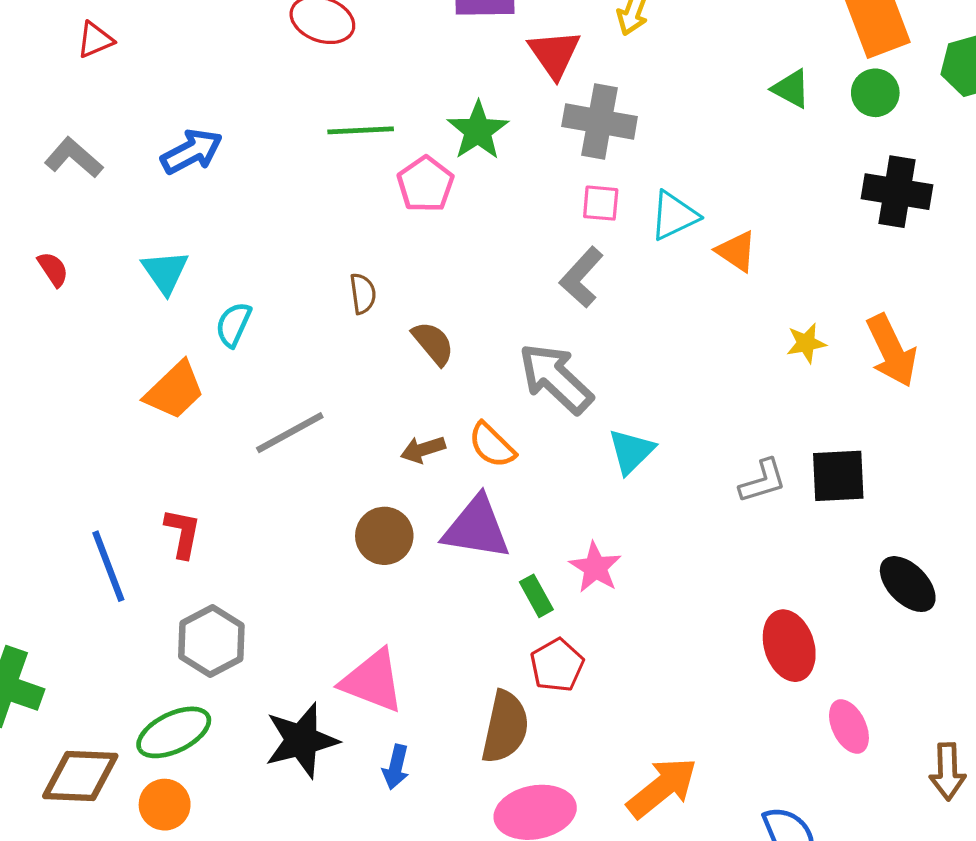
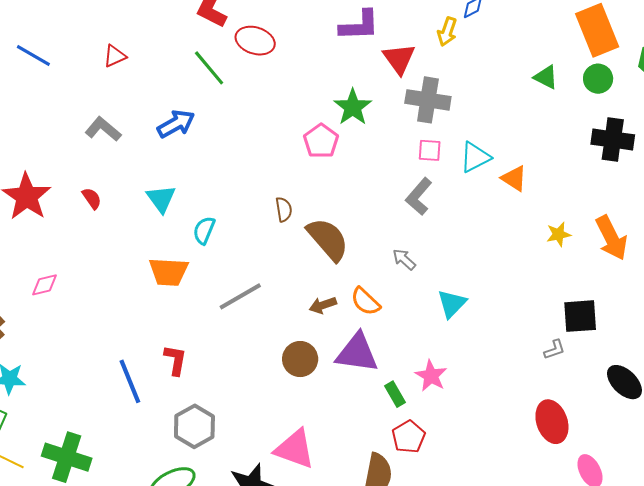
green line: (361, 130) -> (209, 68), moved, turned 54
brown semicircle: (433, 343) -> (328, 239), size x1.6
gray arrow: (556, 378) -> (404, 259), size x0.5
orange trapezoid: (175, 390) -> (169, 272), turned 48
gray L-shape: (763, 481) -> (554, 350), moved, size x0.7

